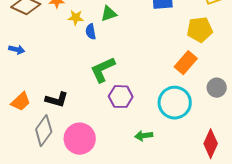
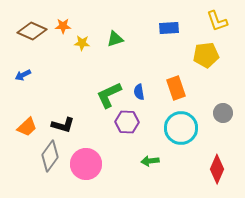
blue semicircle: (91, 32) -> (139, 92), moved
blue arrow: (17, 50) -> (23, 75), turned 140
orange rectangle: (186, 63) -> (176, 88), moved, turned -60

